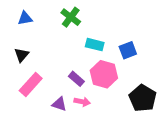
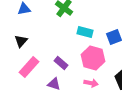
purple rectangle: (76, 79) -> (61, 63), moved
pink arrow: (82, 102) -> (91, 83), moved

